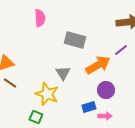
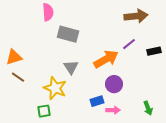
gray rectangle: (75, 40) -> (68, 34), moved
green square: (36, 117) -> (44, 111), turned -32

